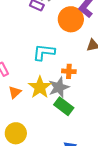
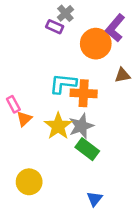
orange cross: (69, 71) -> (84, 93), moved, size x1.5
orange triangle: (15, 92) -> (24, 119), moved

